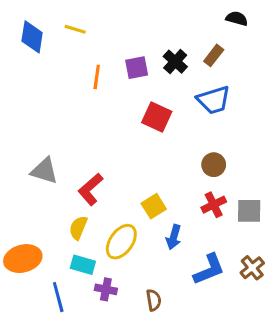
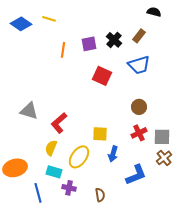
blue diamond: (32, 37) -> (21, 24), turned -65
yellow square: (154, 206) -> (100, 134), turned 35
brown cross: (252, 268) -> (164, 158), moved

